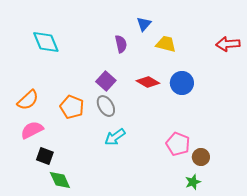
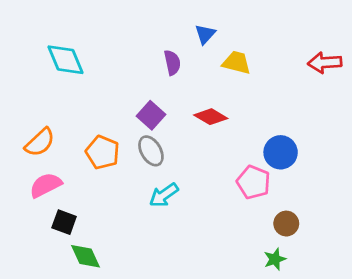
blue circle: (182, 83) -> (281, 152), moved
pink pentagon: (178, 144) -> (254, 182), moved

